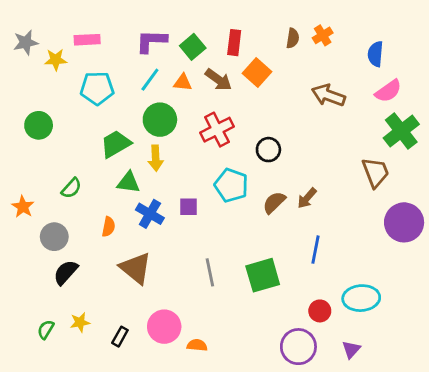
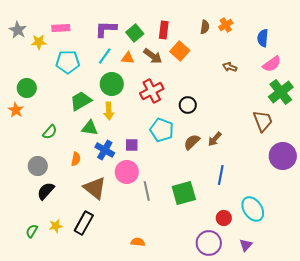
gray star: (26, 43) -> (18, 30), turned -30
brown arrow: (328, 95) -> (230, 67), size x0.6
orange star: (23, 207) -> (16, 110), moved
cyan ellipse: (361, 298) -> (253, 209), turned 60
pink circle: (164, 327) -> (127, 172), moved
black rectangle: (120, 337) -> (84, 223), moved, size x1.6

